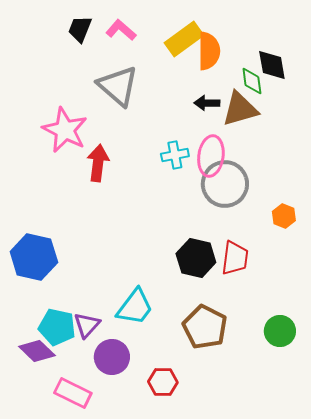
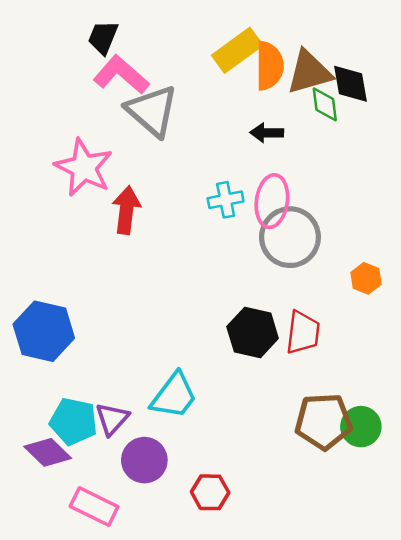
pink L-shape: (121, 30) -> (121, 75), moved, size x1.4
brown triangle: (240, 109) -> (309, 72), moved
brown pentagon: (205, 327) -> (323, 421), moved, turned -30

